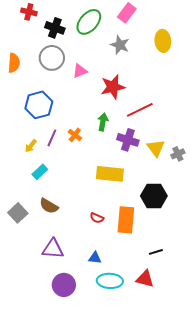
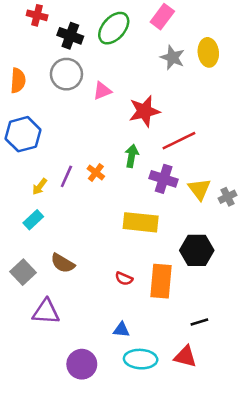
gray star: (120, 45) -> (173, 58), moved
blue hexagon: (39, 105) -> (23, 134), moved
cyan rectangle: (40, 172) -> (33, 220), moved
purple triangle: (53, 249) -> (46, 312), moved

